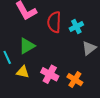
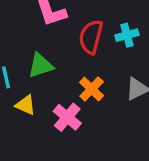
cyan cross: (76, 26) -> (127, 35), moved
orange cross: (75, 80) -> (92, 89), moved

